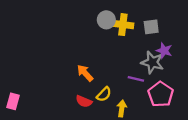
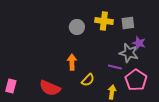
gray circle: (106, 20) -> (77, 27), moved
orange arrow: (85, 73) -> (72, 62), turned 42
red semicircle: (84, 101) -> (50, 88), moved, size x1.5
yellow arrow: (122, 108) -> (112, 92), moved

